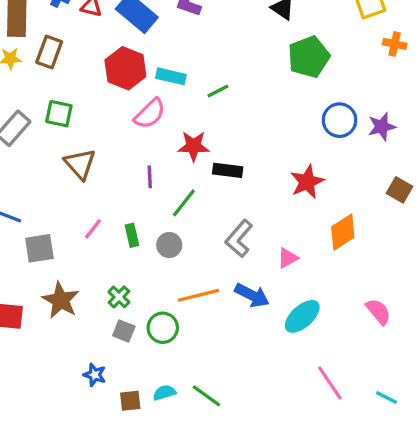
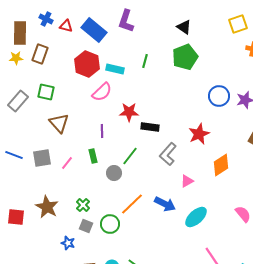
green pentagon: (309, 57) -> (185, 57), moved
green line: (218, 91) -> (145, 61), moved, turned -48
green line: (184, 203) -> (130, 156), moved
green rectangle: (132, 235) -> (93, 156), moved
gray L-shape: (239, 239) -> (168, 154), moved
gray square: (39, 248) -> (42, 158), moved
orange line: (198, 295) -> (132, 204), turned -30
blue star: (95, 375) -> (68, 243), moved

